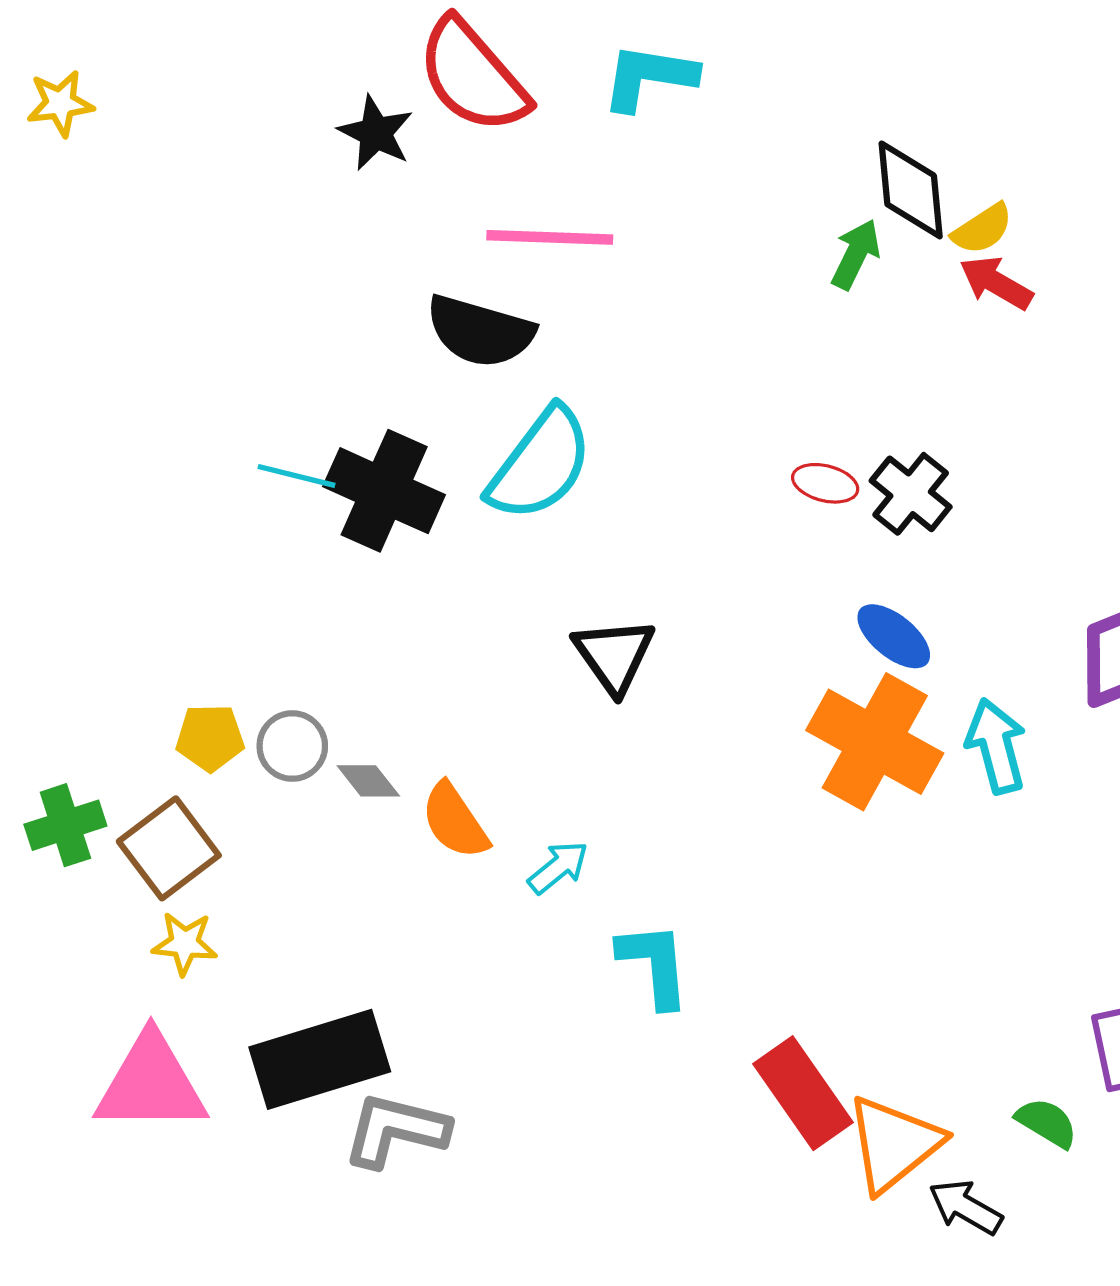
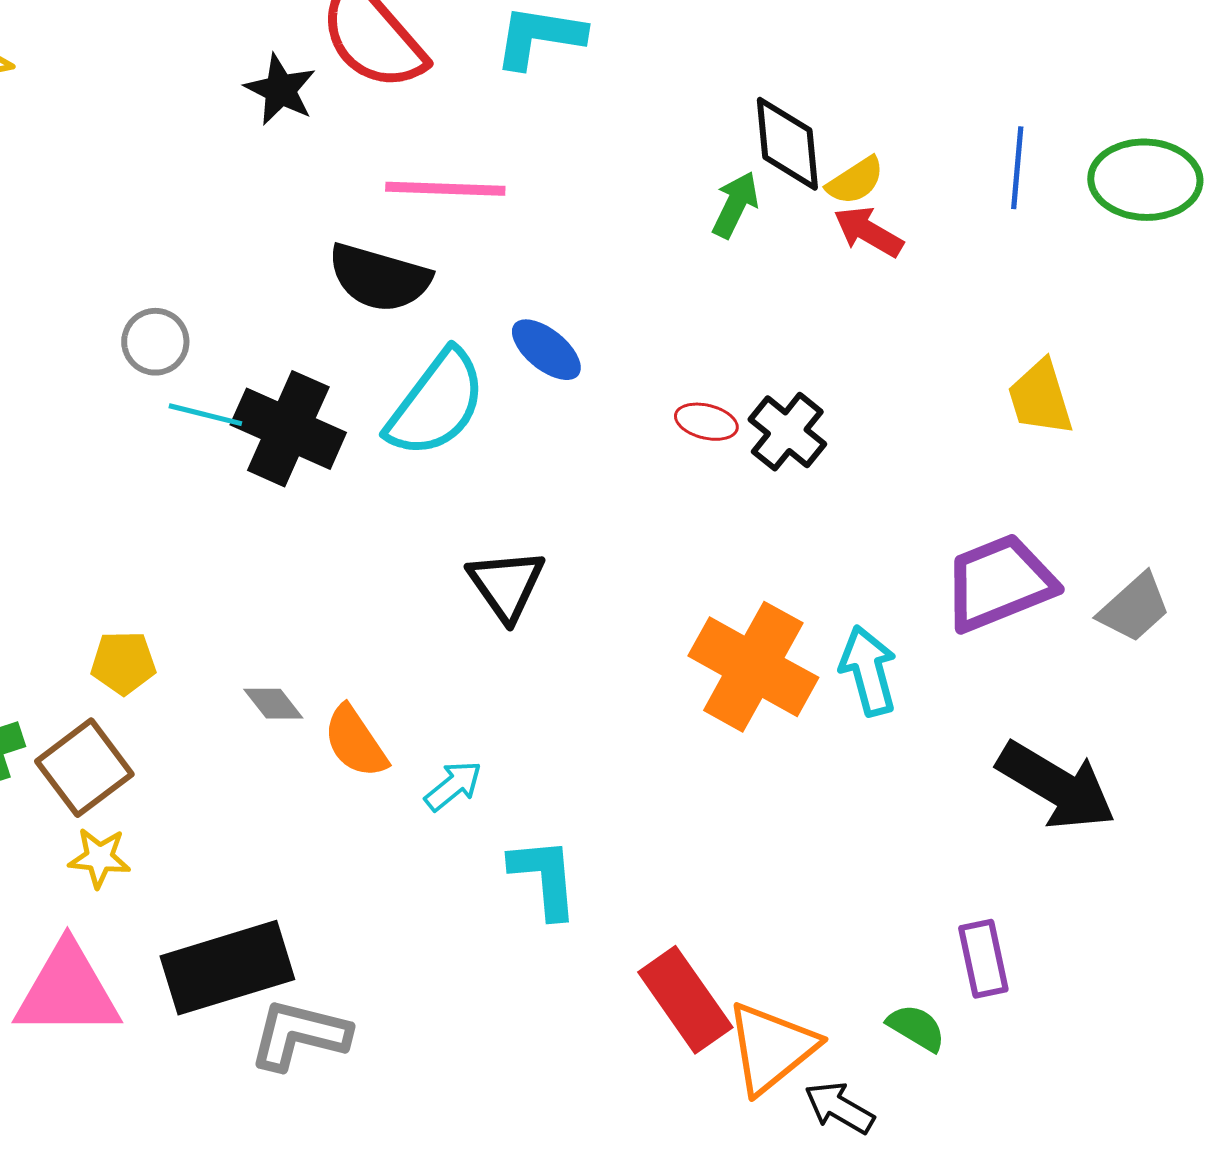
blue ellipse: (894, 636) -> (546, 350), moved
gray circle: (292, 746) -> (155, 342), moved

